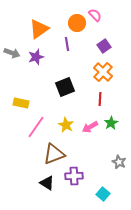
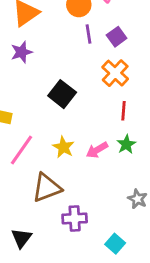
purple line: (67, 44) -> (89, 34), moved
black square: (65, 87) -> (62, 94), turned -30
red line: (100, 99) -> (124, 111), moved
black triangle: (47, 183) -> (21, 238), moved, turned 35

